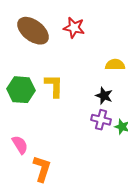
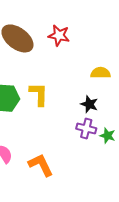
orange L-shape: (42, 169) -> (41, 165), moved, turned -44

